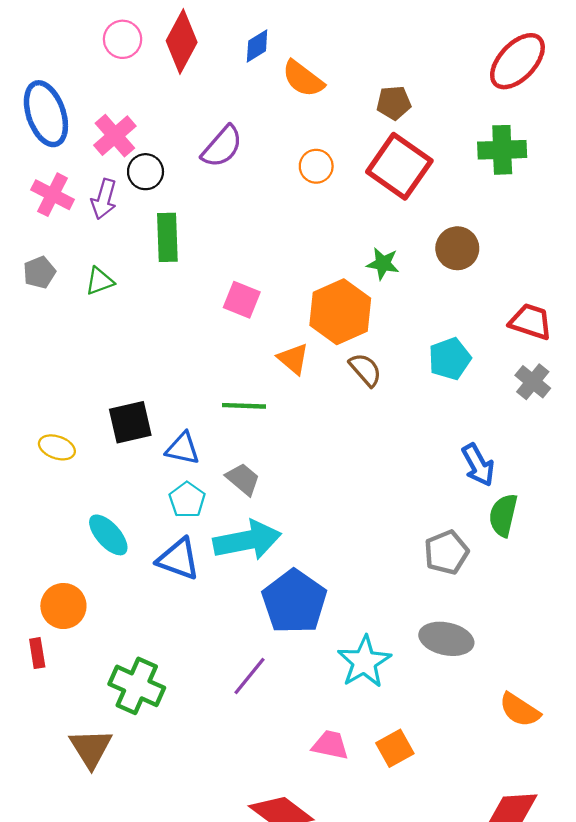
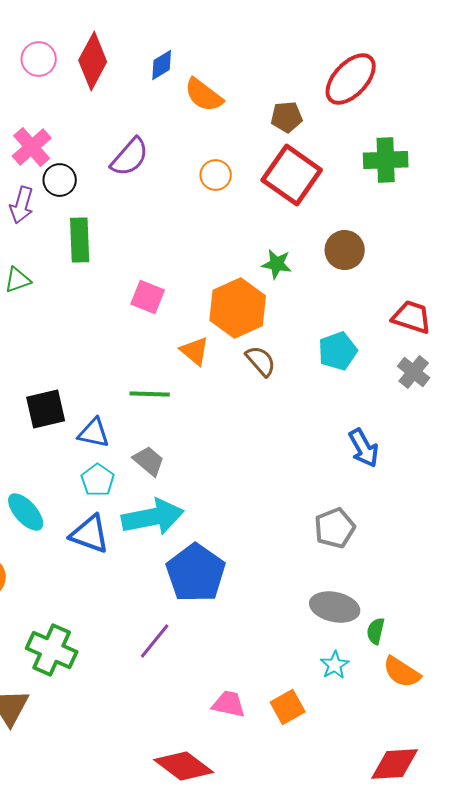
red ellipse: (517, 61) -> (351, 79), moved
green semicircle: (503, 515) -> (376, 631), moved, size x0.7
cyan star: (364, 662) -> (335, 665), moved, size x0.6

